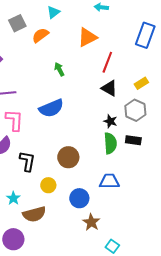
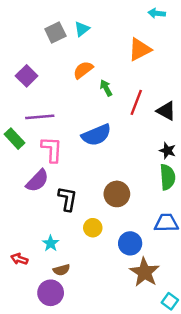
cyan triangle: (53, 12) -> (82, 29), moved
orange semicircle: (40, 35) -> (83, 70), moved
red line: (107, 62) -> (136, 102), moved
brown semicircle: (34, 214) -> (61, 270), moved, size x0.6
brown star: (91, 222) -> (145, 272), size x1.4

